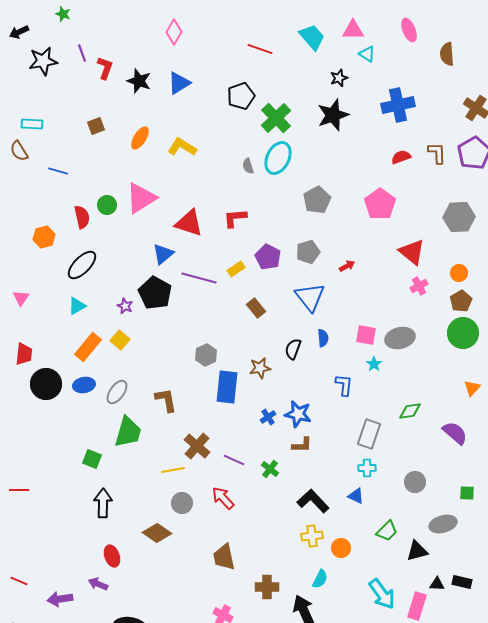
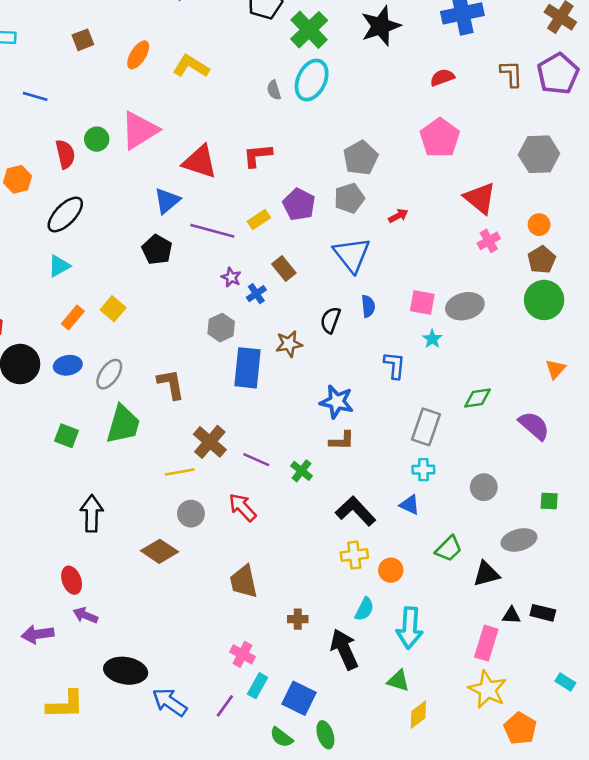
red semicircle: (401, 157) -> (442, 77), moved
gray pentagon: (317, 200) -> (361, 158), moved
black pentagon: (155, 293) -> (157, 250), size x0.7
purple star: (125, 306) -> (231, 277), moved
orange rectangle: (88, 347) -> (73, 318), size x0.7
blue cross: (268, 417) -> (256, 294), moved
green square: (92, 459) -> (67, 436), moved
red ellipse: (112, 556) -> (72, 580), moved
brown cross: (267, 587) -> (298, 619), size x0.7
cyan arrow: (382, 594) -> (410, 628), moved, turned 40

